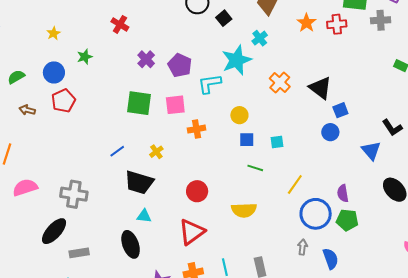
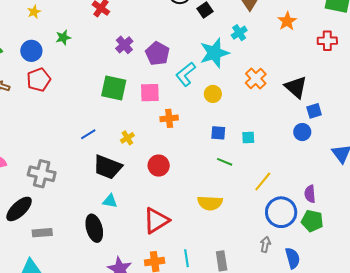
red cross: (337, 24) -> (327, 41), moved
cyan L-shape: (210, 84) -> (186, 74), turned -35
yellow circle: (239, 115) -> (213, 94), moved
red circle: (197, 191) -> (159, 166), moved

